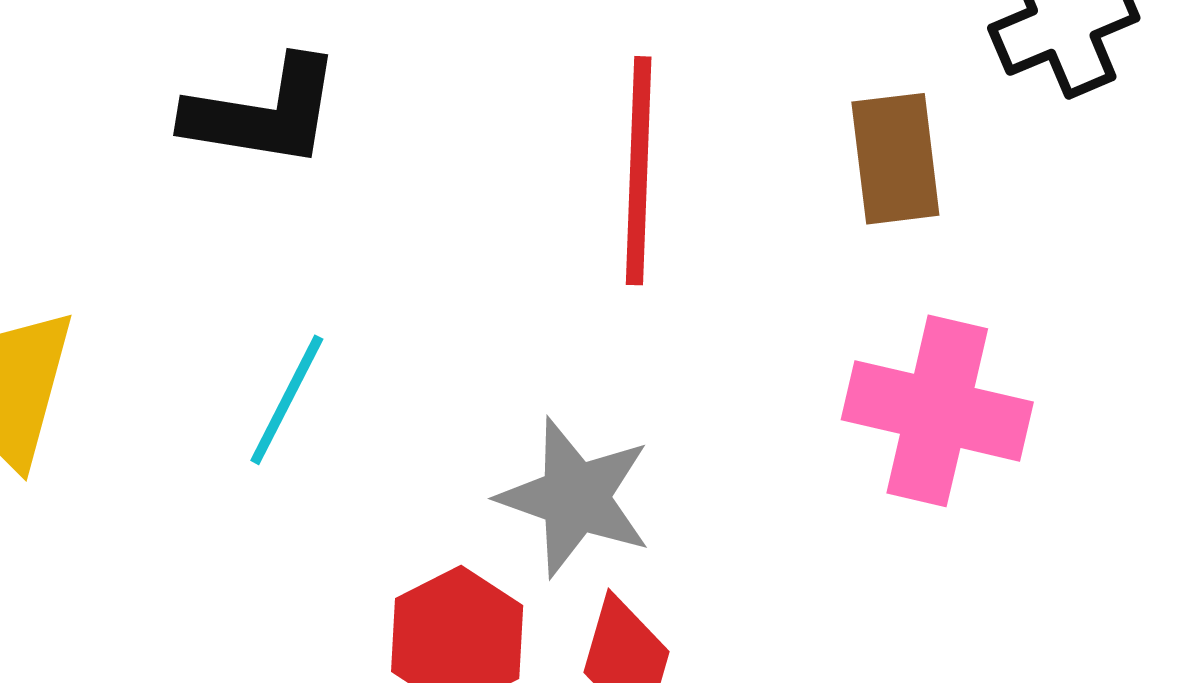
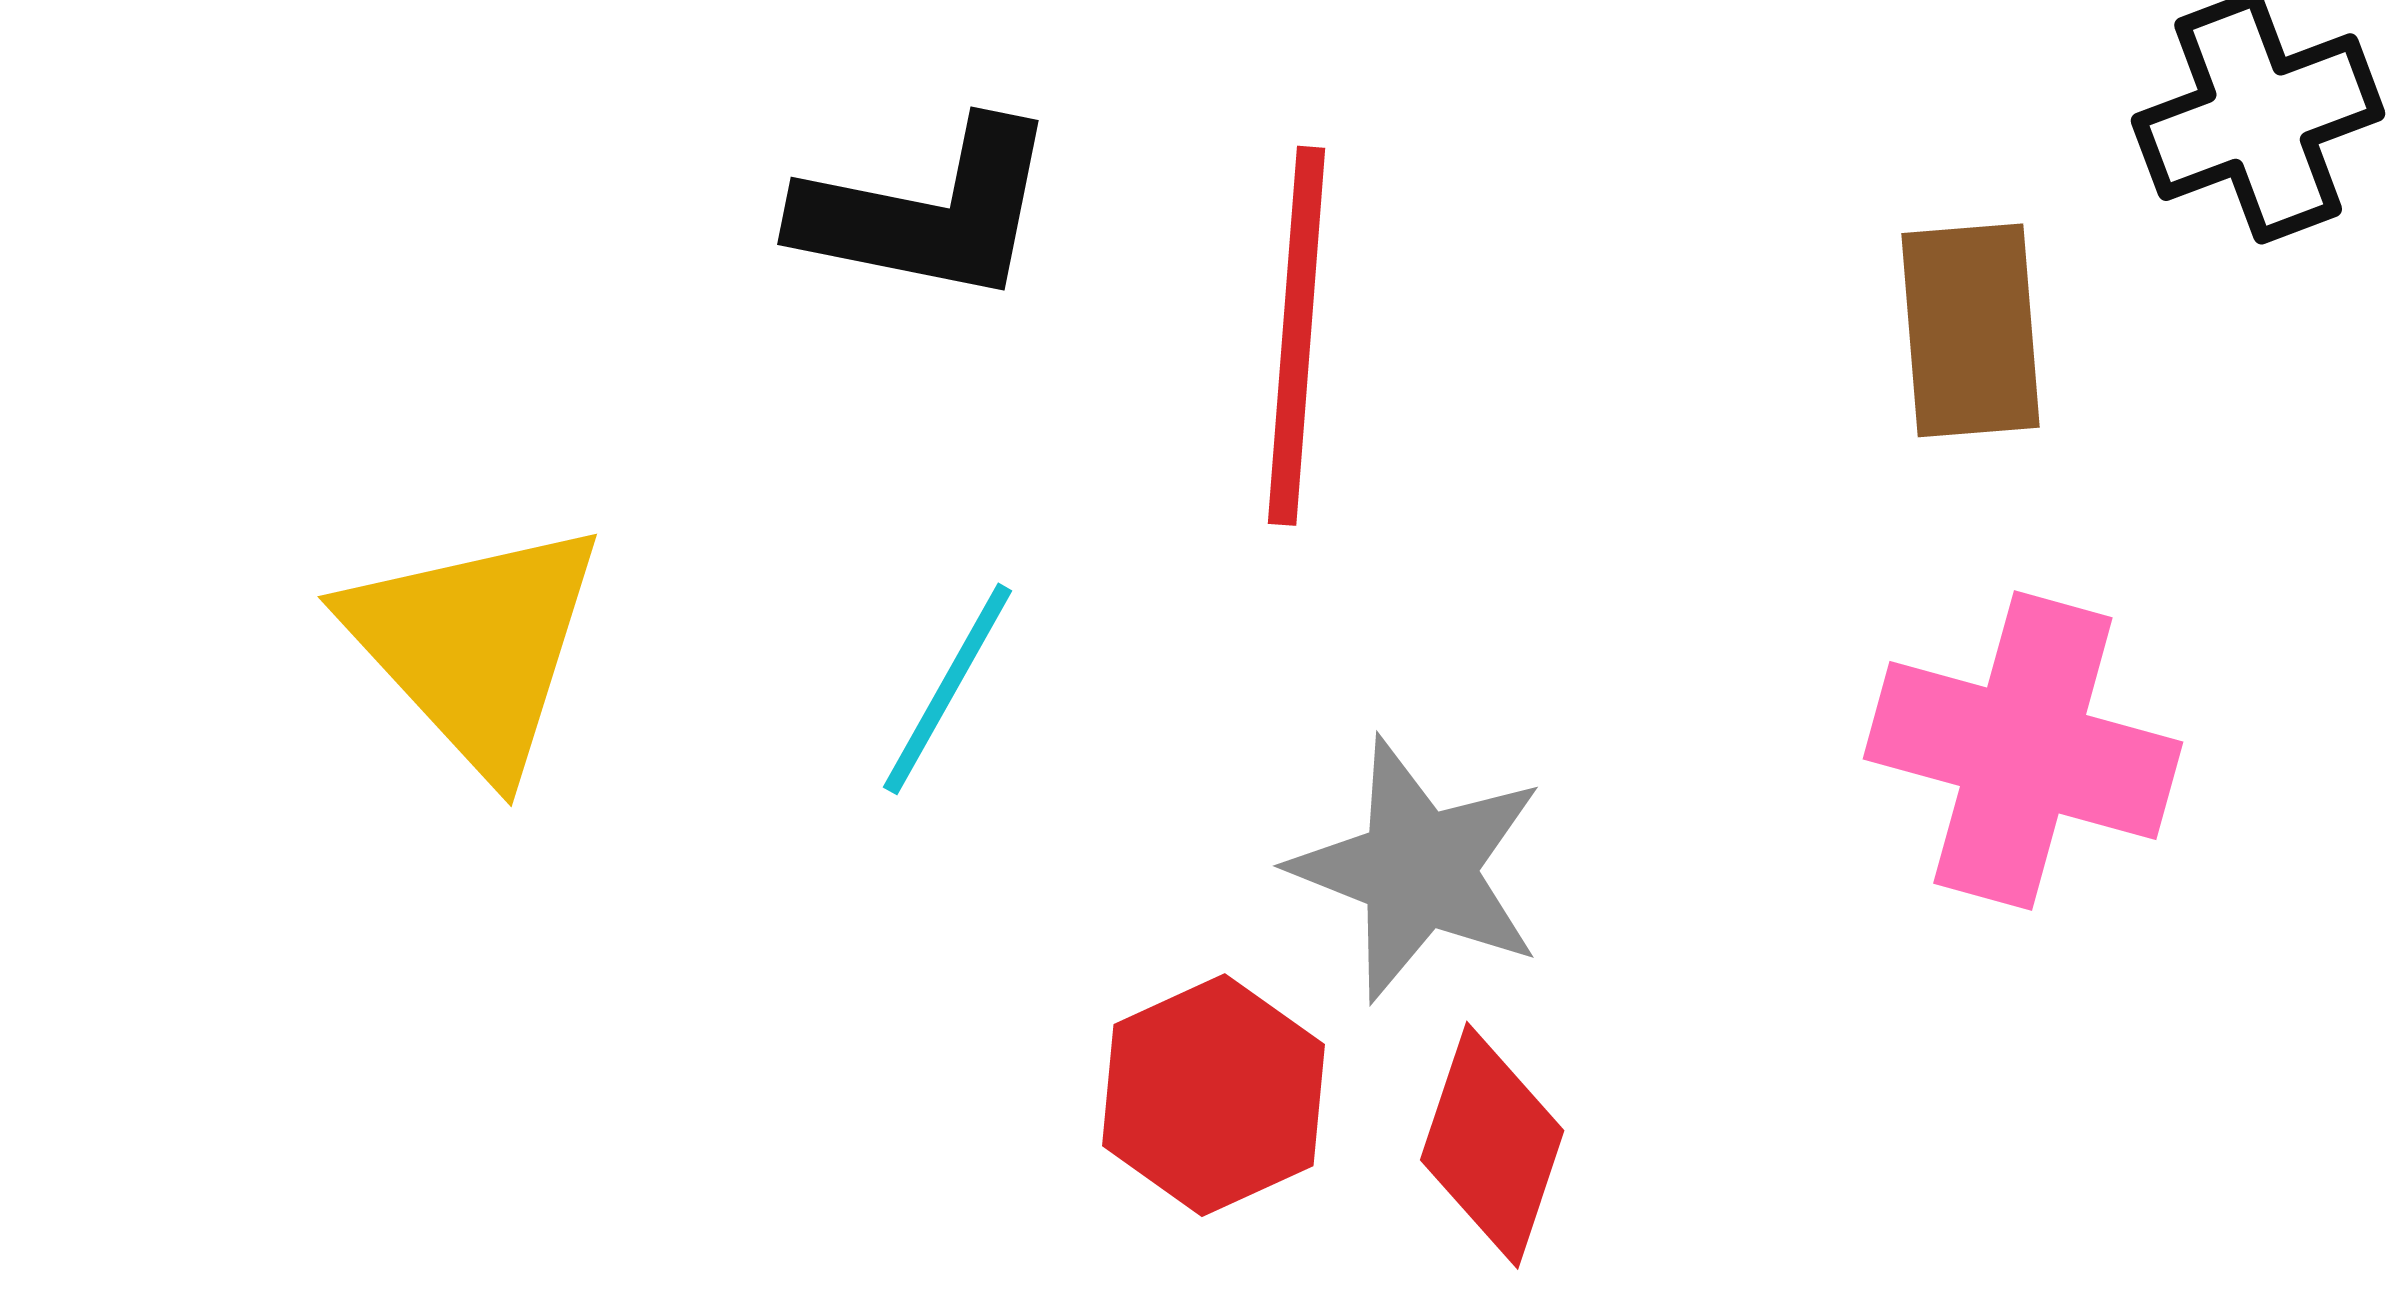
red line: (639, 171) -> (1297, 336), moved

